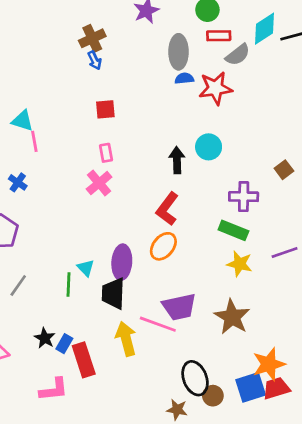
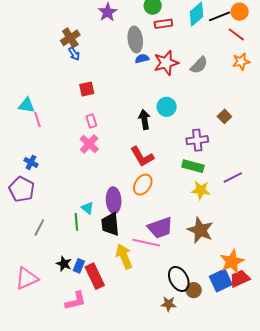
gray semicircle: (238, 55) -> (199, 65), moved
blue cross: (18, 182) -> (31, 162), moved
red L-shape: (167, 209) -> (142, 157), turned -60

